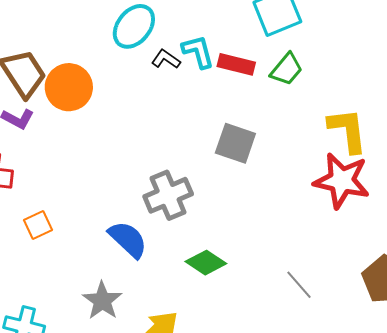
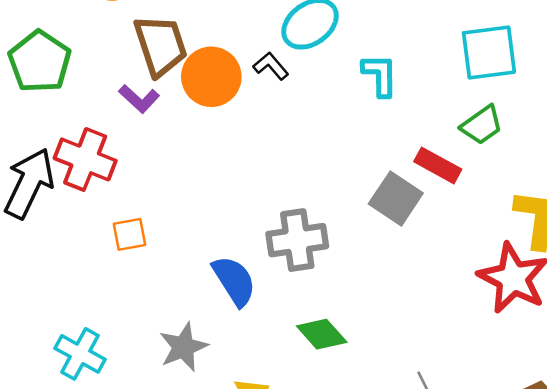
black L-shape: (166, 59) -> (271, 66), moved
red rectangle: (236, 64) -> (438, 165), moved

